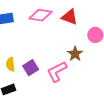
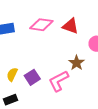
yellow semicircle: (10, 64) -> (12, 74), turned 32

